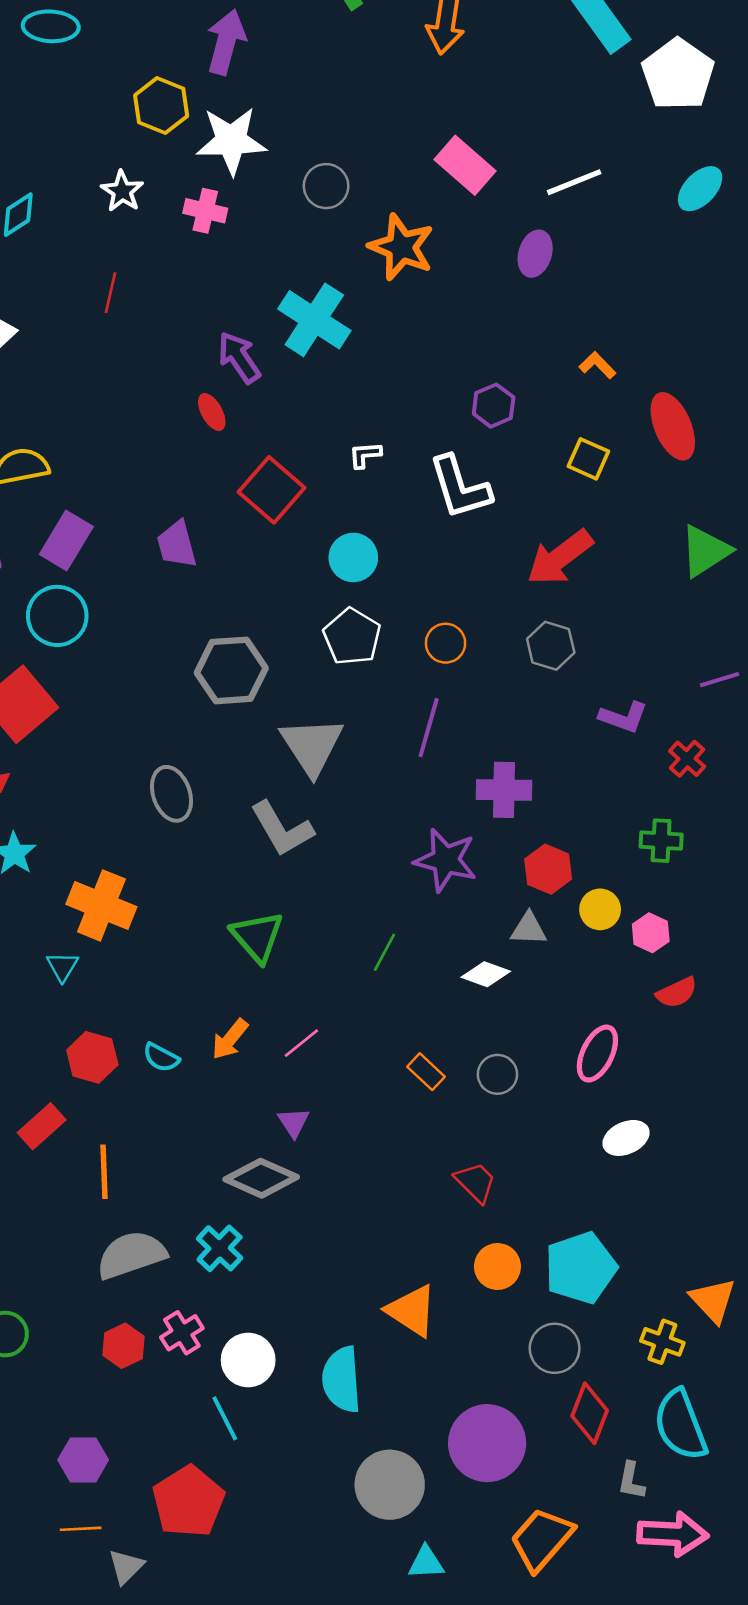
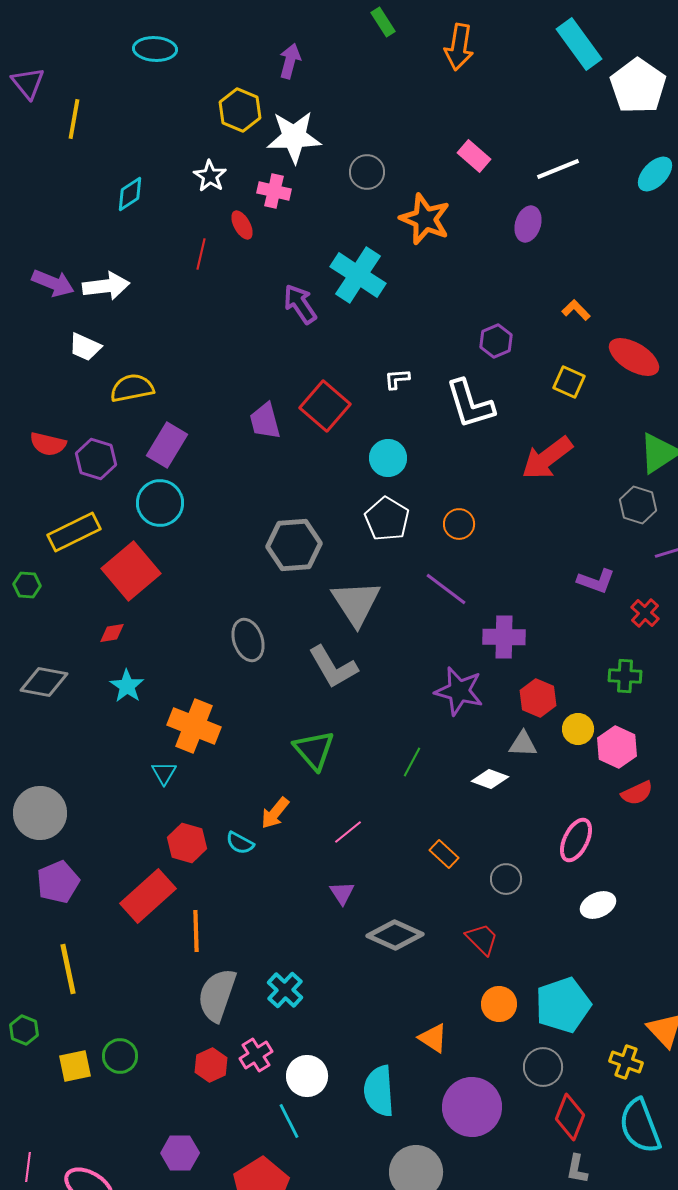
purple arrow: (226, 42) -> (290, 61), size x0.7
pink rectangle: (465, 165) -> (474, 156), size x0.7
red ellipse: (212, 412) -> (242, 225), moved
red ellipse: (673, 426) -> (634, 357), turned -36
purple trapezoid: (177, 544) -> (265, 421), moved
gray hexagon: (551, 646) -> (638, 505), moved
purple line: (429, 728) -> (446, 589), turned -69
pink hexagon: (651, 933) -> (617, 747), size x1.4
orange arrow: (230, 1039) -> (275, 813), moved
gray circle: (497, 1074) -> (506, 879), moved
red rectangle: (42, 1126) -> (148, 896), size x1.5
gray diamond: (261, 1178) -> (395, 935), moved
gray semicircle: (131, 1255) -> (217, 995), turned -52
orange triangle: (412, 1311) -> (433, 1038), size x0.7
purple circle: (487, 1443) -> (472, 1107), moved
gray L-shape: (631, 1481) -> (577, 1169), moved

